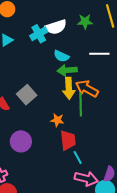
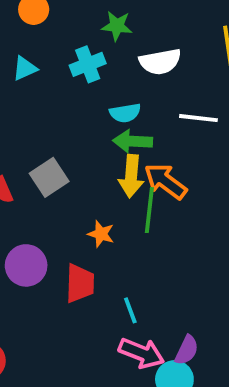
green star: (85, 22) -> (117, 26), moved
white semicircle: (56, 27) -> (160, 62), moved
cyan semicircle: (61, 56) -> (125, 113), turned -42
red trapezoid: (68, 140) -> (80, 283), moved

